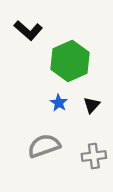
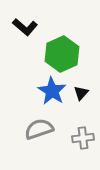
blue star: (59, 103) -> (52, 91), size x1.8

